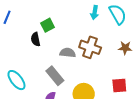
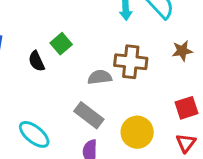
black semicircle: (36, 39) -> (36, 61), moved

